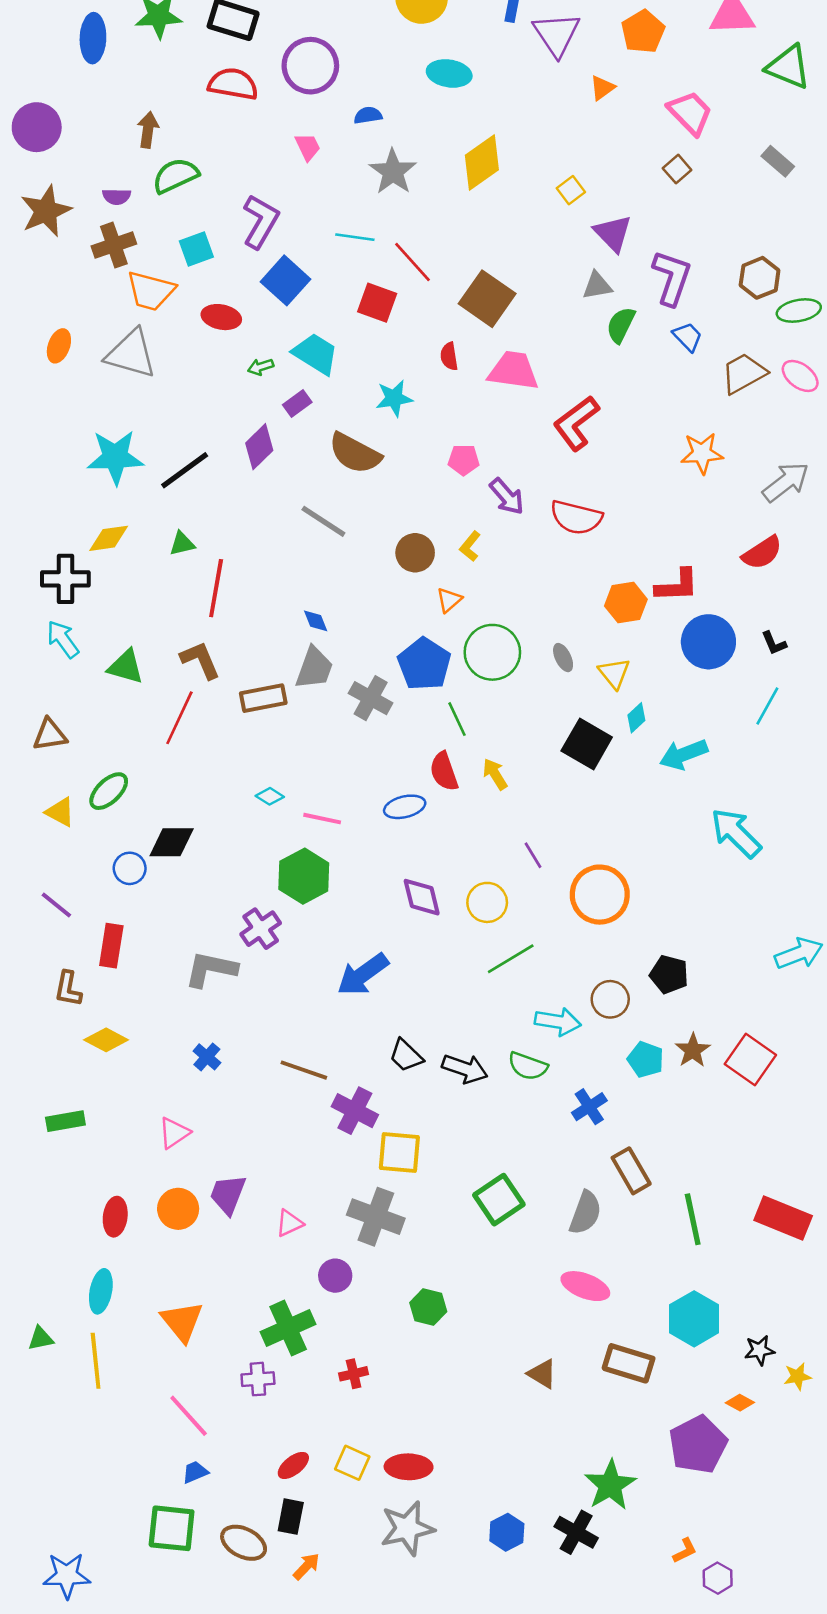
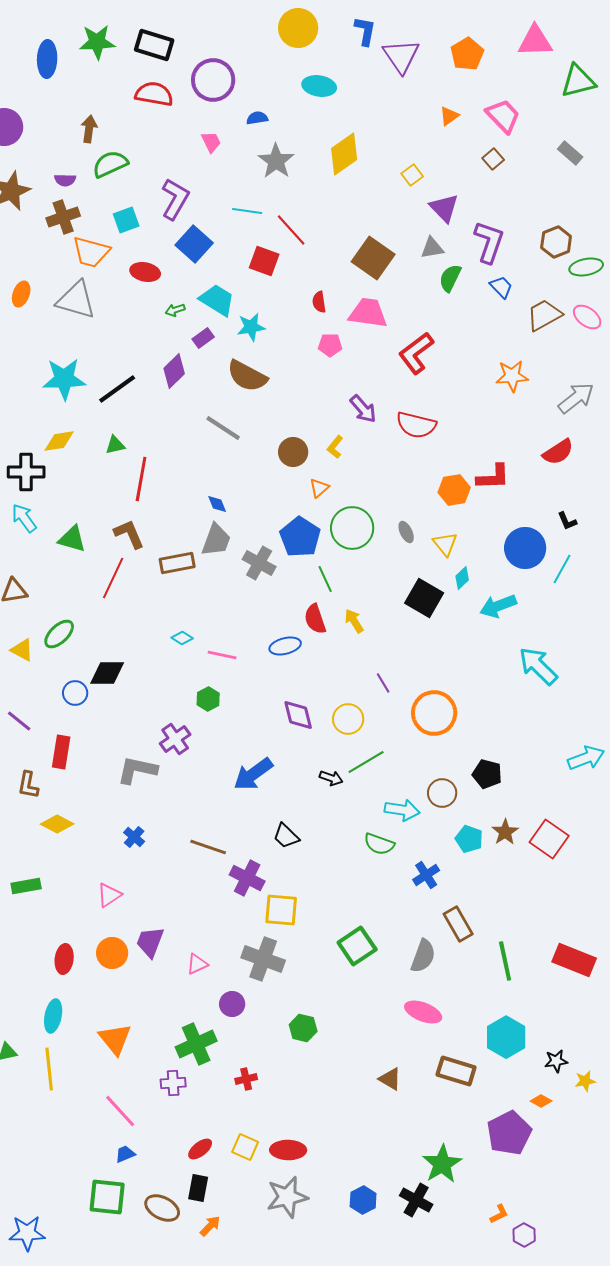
green triangle: (788, 67) -> (578, 81), turned -36
orange triangle: (602, 88) -> (449, 116), moved
brown square: (487, 299) -> (373, 258), moved
cyan star: (394, 398) -> (251, 327), moved
pink pentagon: (464, 460) -> (330, 345), moved
blue circle: (708, 642) -> (525, 548), moved
green hexagon: (304, 876) -> (208, 699), size x0.6
black arrow: (465, 1069) -> (331, 778), moved, size x0.7

